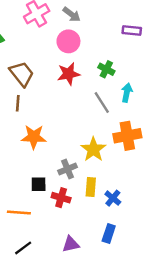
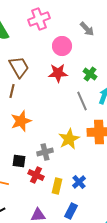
gray arrow: (72, 14) -> (87, 29), moved
orange star: (34, 137) -> (21, 121), turned -30
yellow rectangle: (91, 187) -> (57, 186), moved

